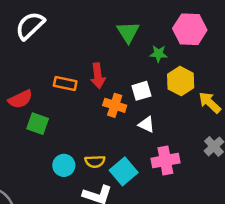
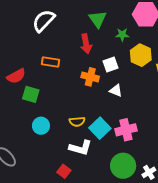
white semicircle: (30, 26) -> (44, 21), moved
red arrow: (98, 76) -> (86, 44), moved
pink cross: (165, 161) -> (126, 130), moved
cyan circle: (64, 165) -> (41, 126), moved

